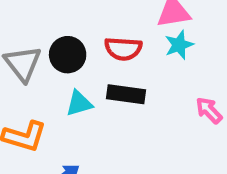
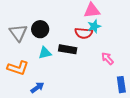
red semicircle: (123, 49) -> (84, 33), moved

